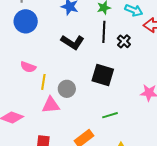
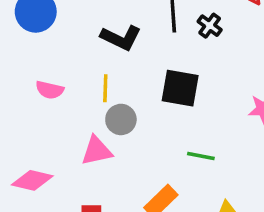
yellow line: (43, 82) -> (105, 88), moved
green line: (110, 115) -> (201, 156), turned 35

